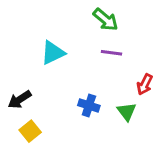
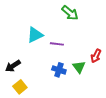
purple line: (112, 53) -> (57, 44), moved
green triangle: (127, 112) -> (79, 67), moved

